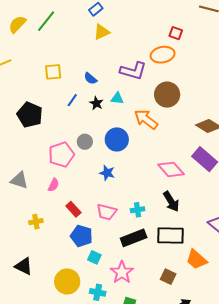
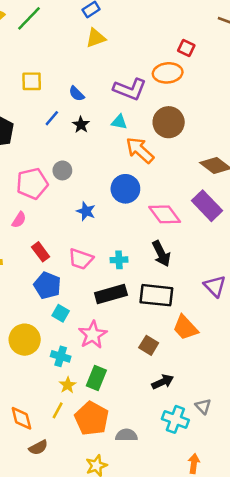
cyan triangle: (117, 98) -> (119, 122), moved
blue circle: (117, 139) -> (125, 189), moved

